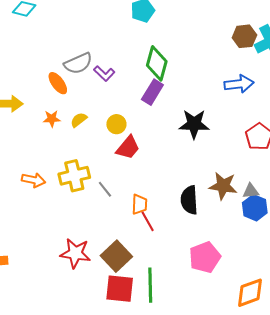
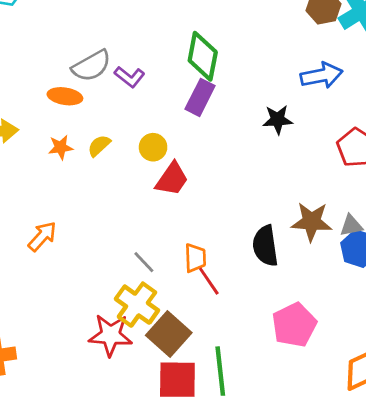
orange ellipse: (58, 83) -> (65, 96), turned -40
black star: (194, 124) -> (278, 120), moved, size x0.7
yellow cross: (74, 176) -> (137, 305), moved, turned -36
orange arrow: (34, 180) -> (42, 236), turned -55
gray line: (105, 189) -> (144, 262), moved

